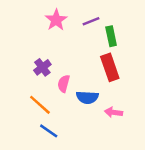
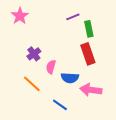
pink star: (56, 20) -> (20, 16), moved
pink arrow: (114, 112) -> (91, 90), size x1.5
blue line: (49, 131) -> (60, 105), moved

